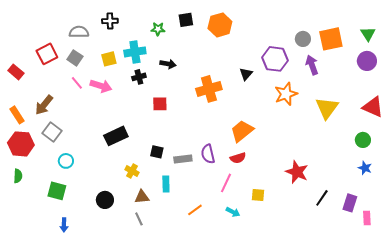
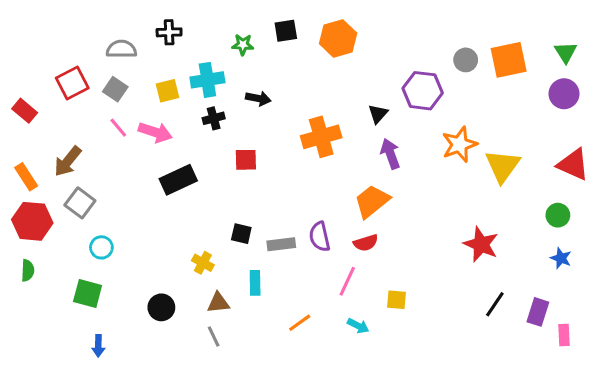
purple arrow: (312, 65) -> (390, 154), moved
orange star: (286, 94) -> (460, 144), moved
black rectangle: (116, 136) -> (178, 180), moved
red star: (297, 172) -> (481, 244), moved

